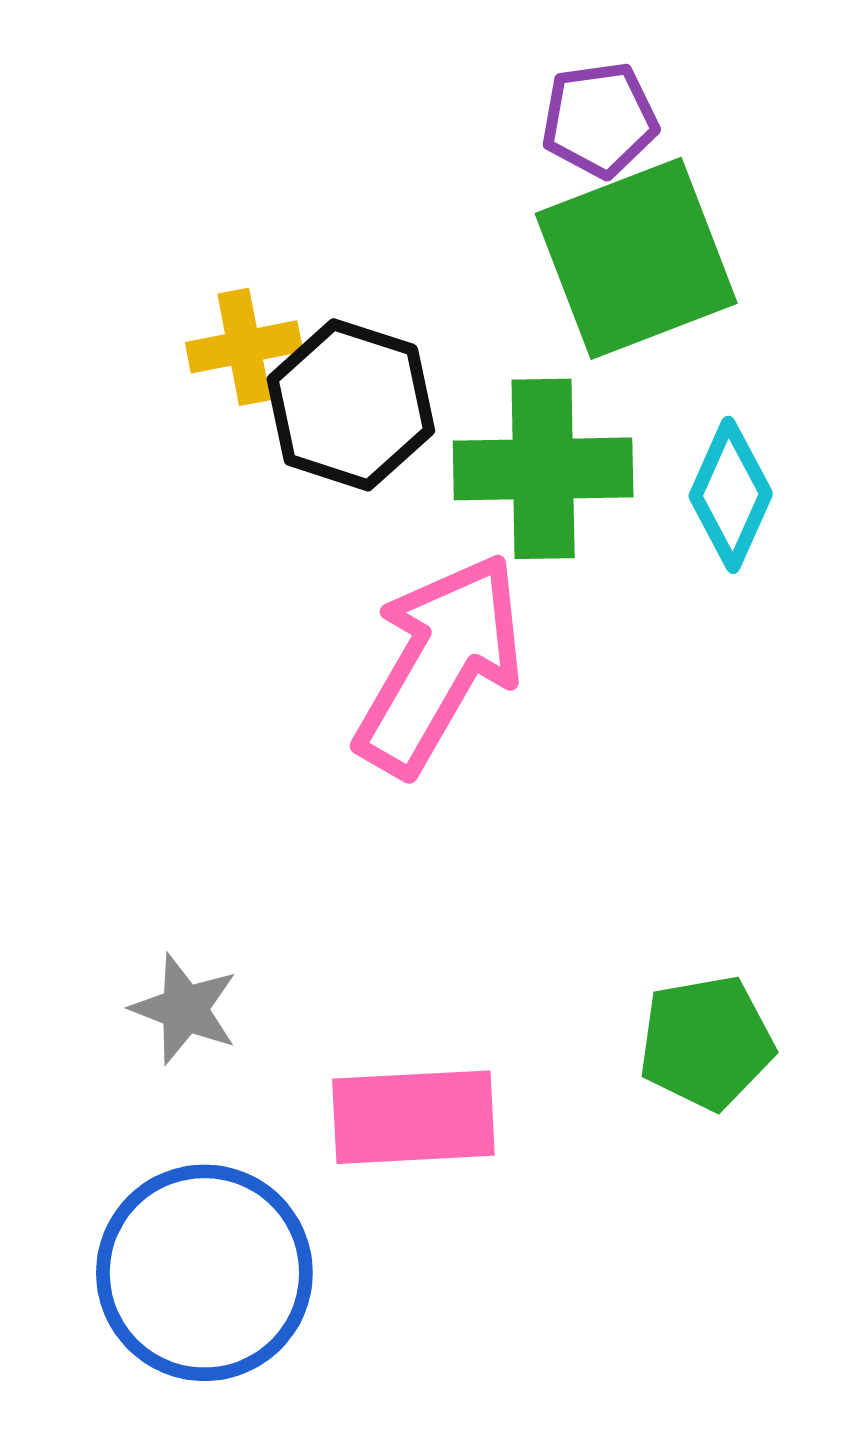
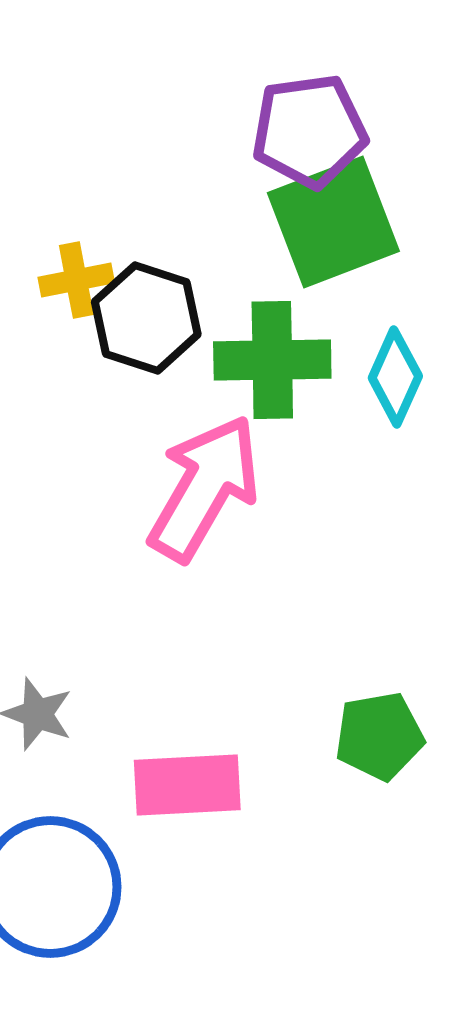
purple pentagon: (599, 120) -> (309, 131), size x1.5

